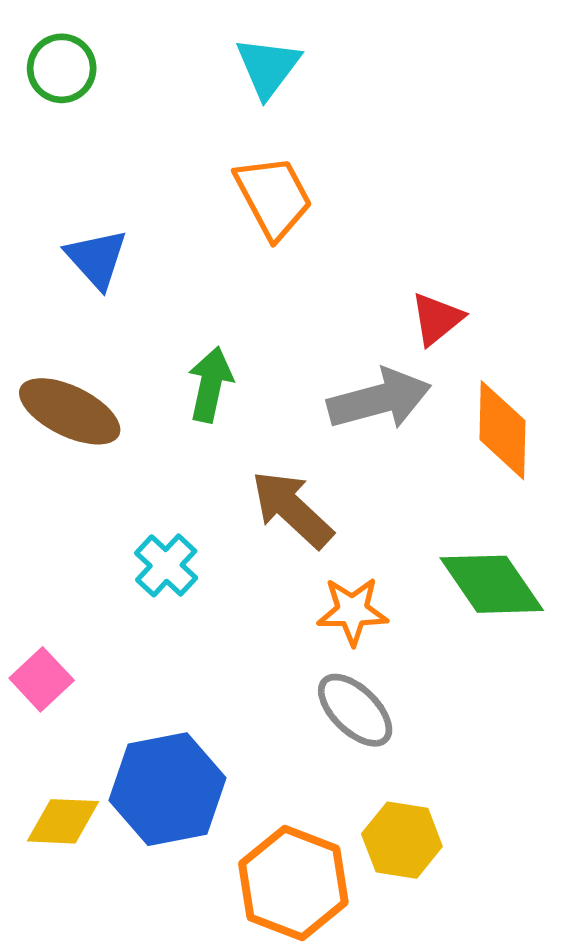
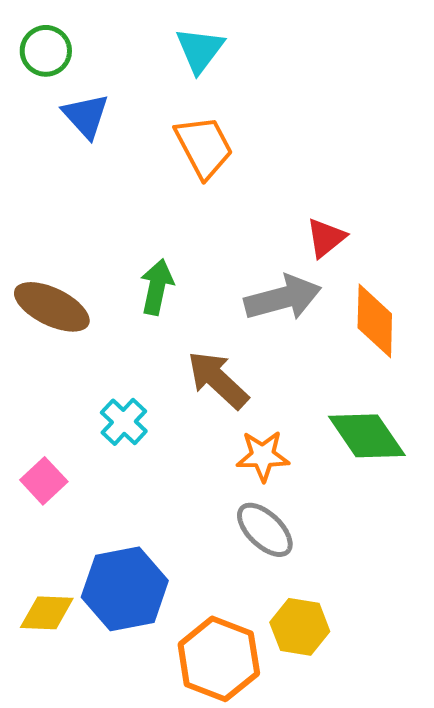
blue triangle: (96, 259) -> (86, 116), moved
pink square: (42, 679) -> (44, 481), moved

